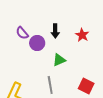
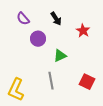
black arrow: (55, 31) -> (56, 19), moved, turned -32
purple semicircle: (22, 33) -> (23, 19), moved

